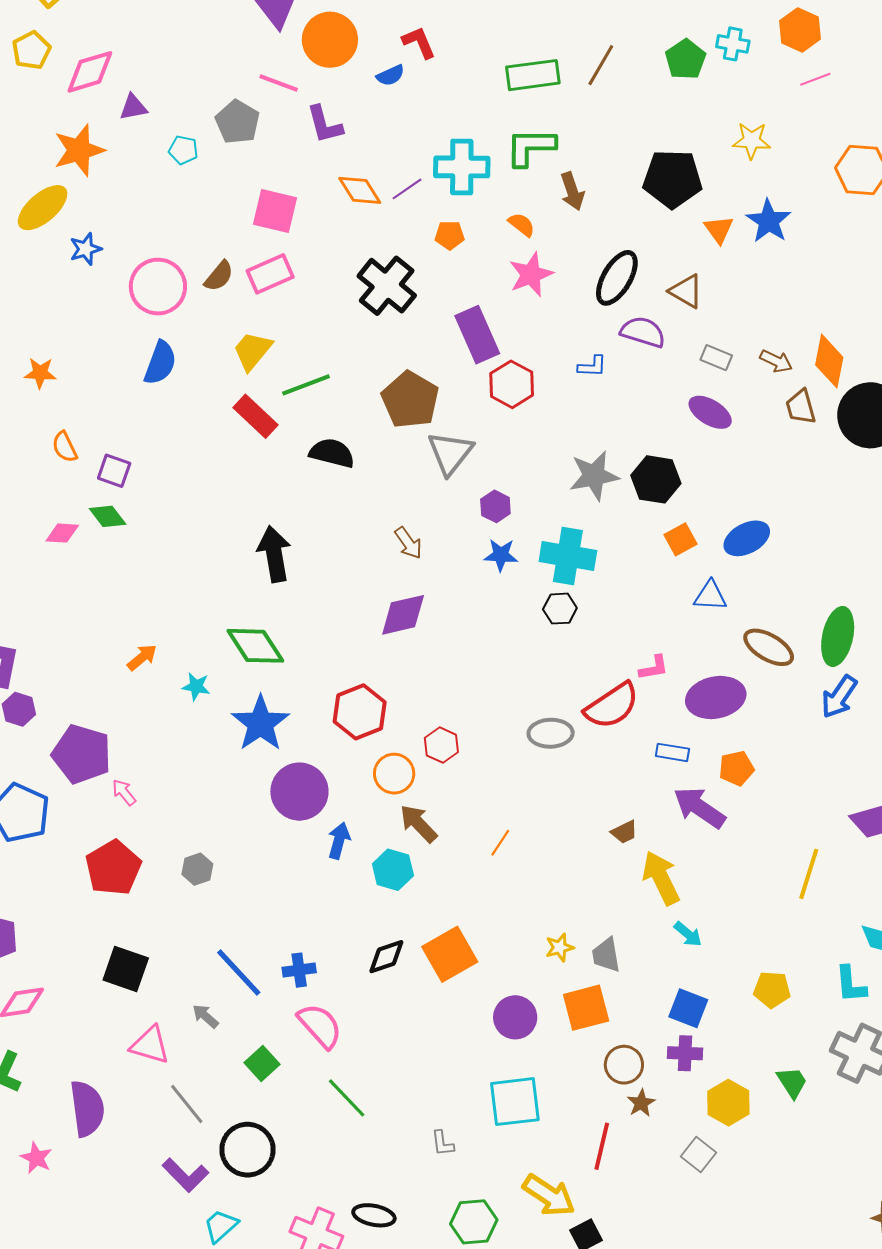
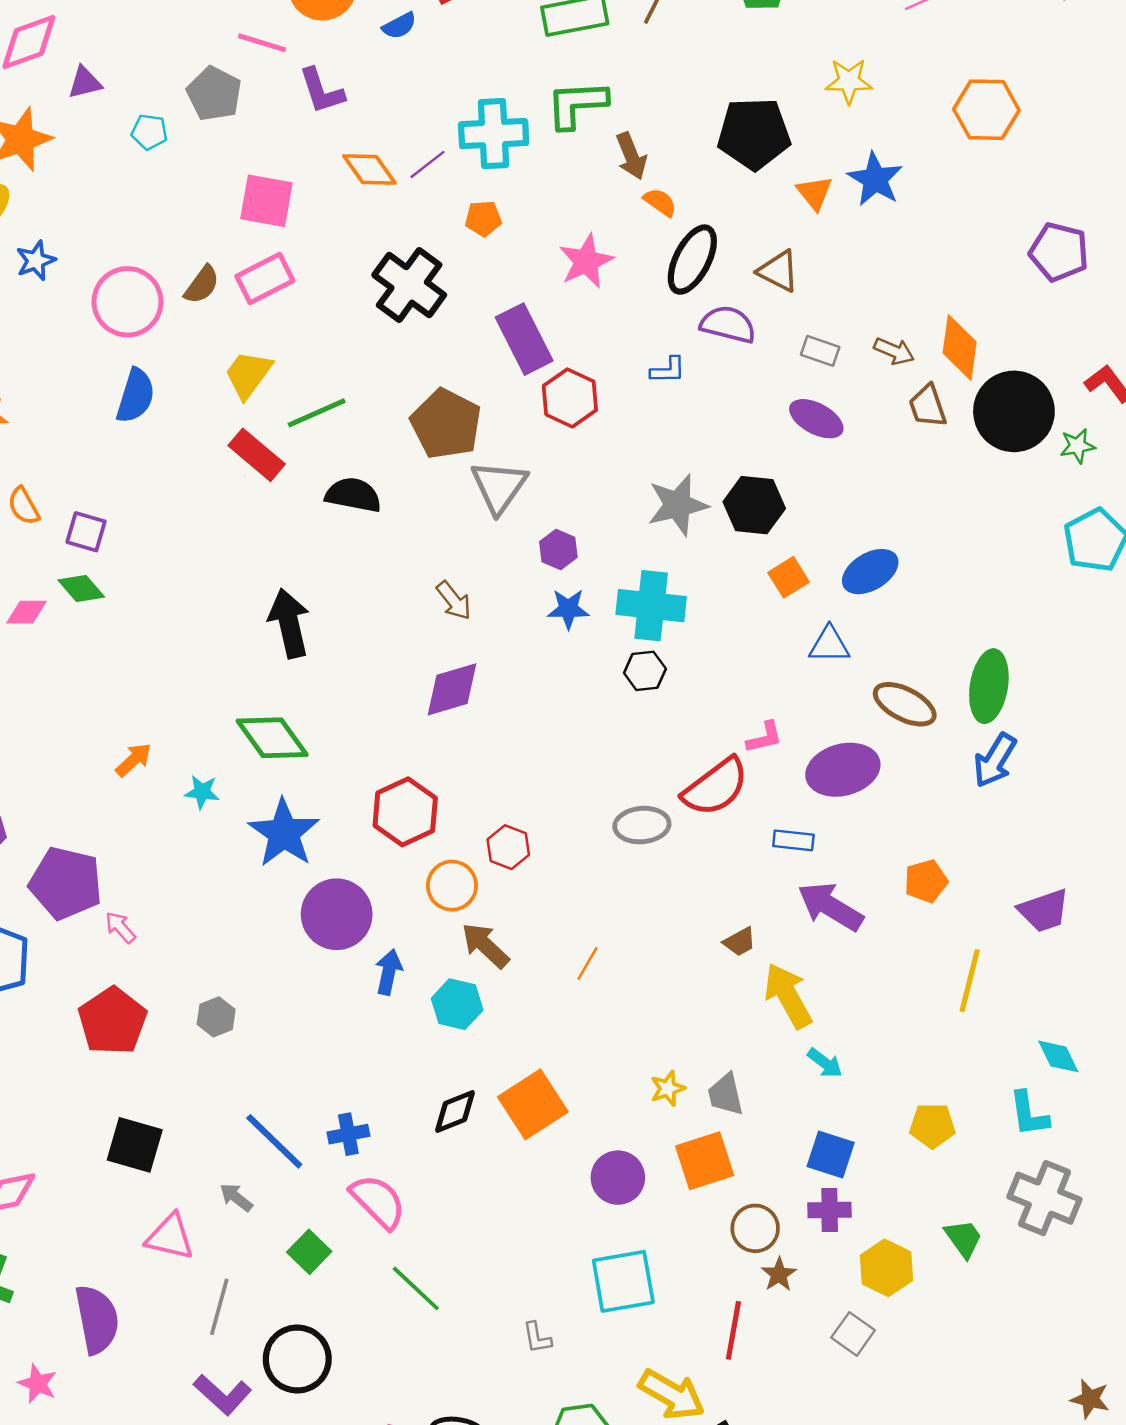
orange semicircle: (522, 225) -> (660, 202), moved
orange pentagon: (736, 768) -> (926, 881), moved
gray line: (187, 1104) -> (219, 1307), turned 57

